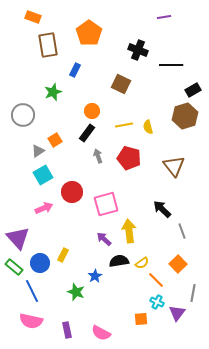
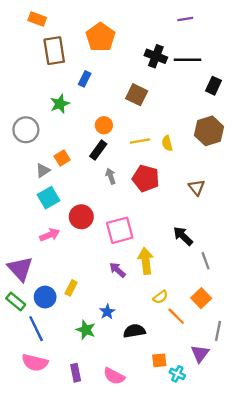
black line: (171, 65) -> (188, 60), moved
black rectangle: (193, 90) -> (214, 86), moved, turned -35
brown triangle: (174, 166) -> (197, 187), size x0.7
black semicircle: (119, 261) -> (134, 331), moved
cyan cross: (157, 302) -> (177, 374), moved

